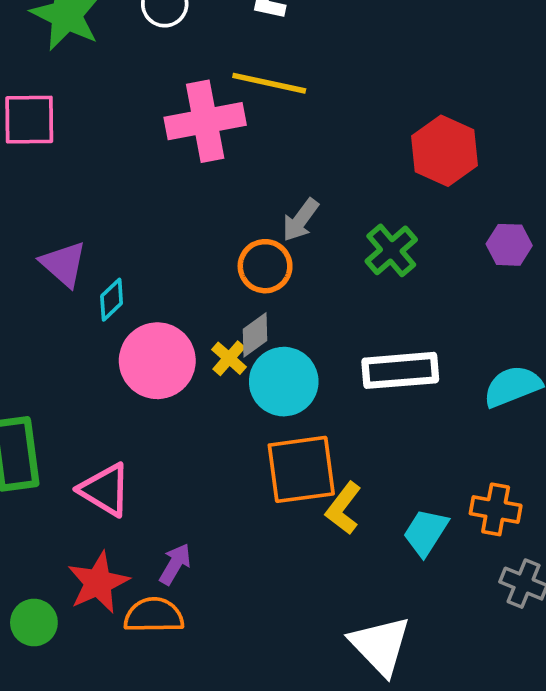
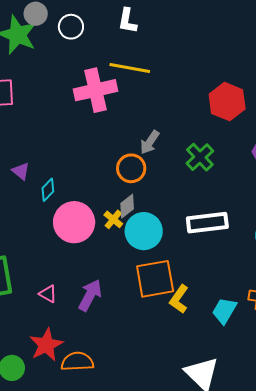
purple triangle: (64, 264) -> (21, 171), size x0.7
pink triangle: (105, 490) -> (48, 294), size x0.6
purple arrow: (175, 564) -> (90, 295), moved, size x1.4

